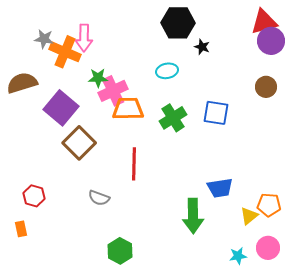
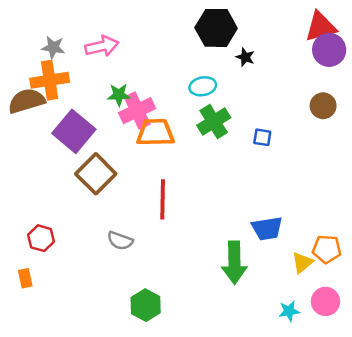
pink arrow: (84, 38) -> (102, 46), turned -104
orange cross: (65, 52) -> (50, 80), moved, turned -32
blue square: (216, 113) -> (262, 137), size x0.6
green cross: (173, 118) -> (214, 122), moved

